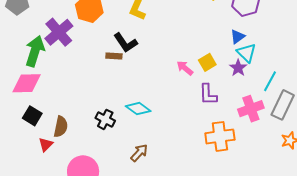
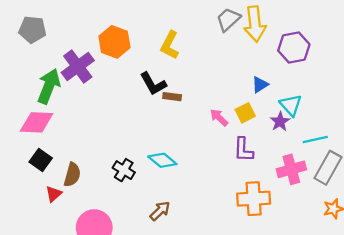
blue triangle: (238, 37) -> (260, 85), moved
brown rectangle: (114, 56) -> (172, 97), moved
cyan line: (270, 81) -> (315, 140), turned 45

